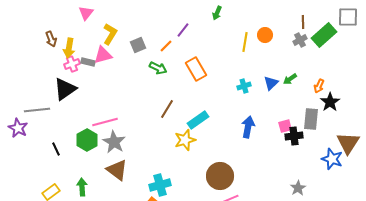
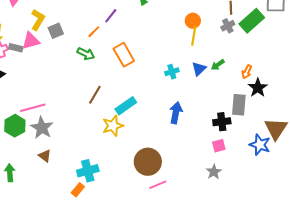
yellow line: (245, 42) -> (194, 36), moved
gray square: (138, 45) -> (56, 31), moved
pink square: (285, 126) -> (219, 146), moved
brown triangle: (117, 170) -> (45, 156), size x0.6
gray star: (298, 188) -> (214, 172), moved

